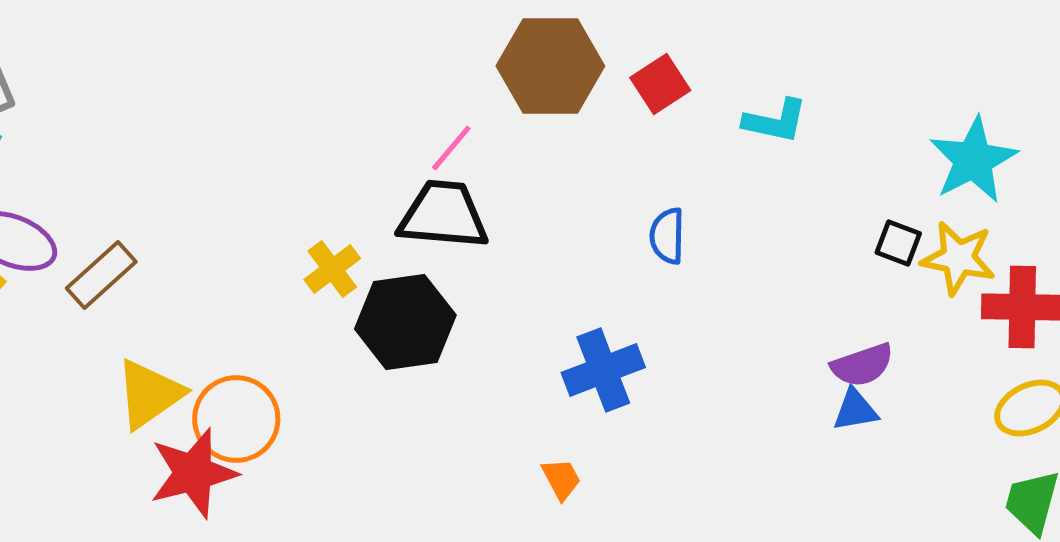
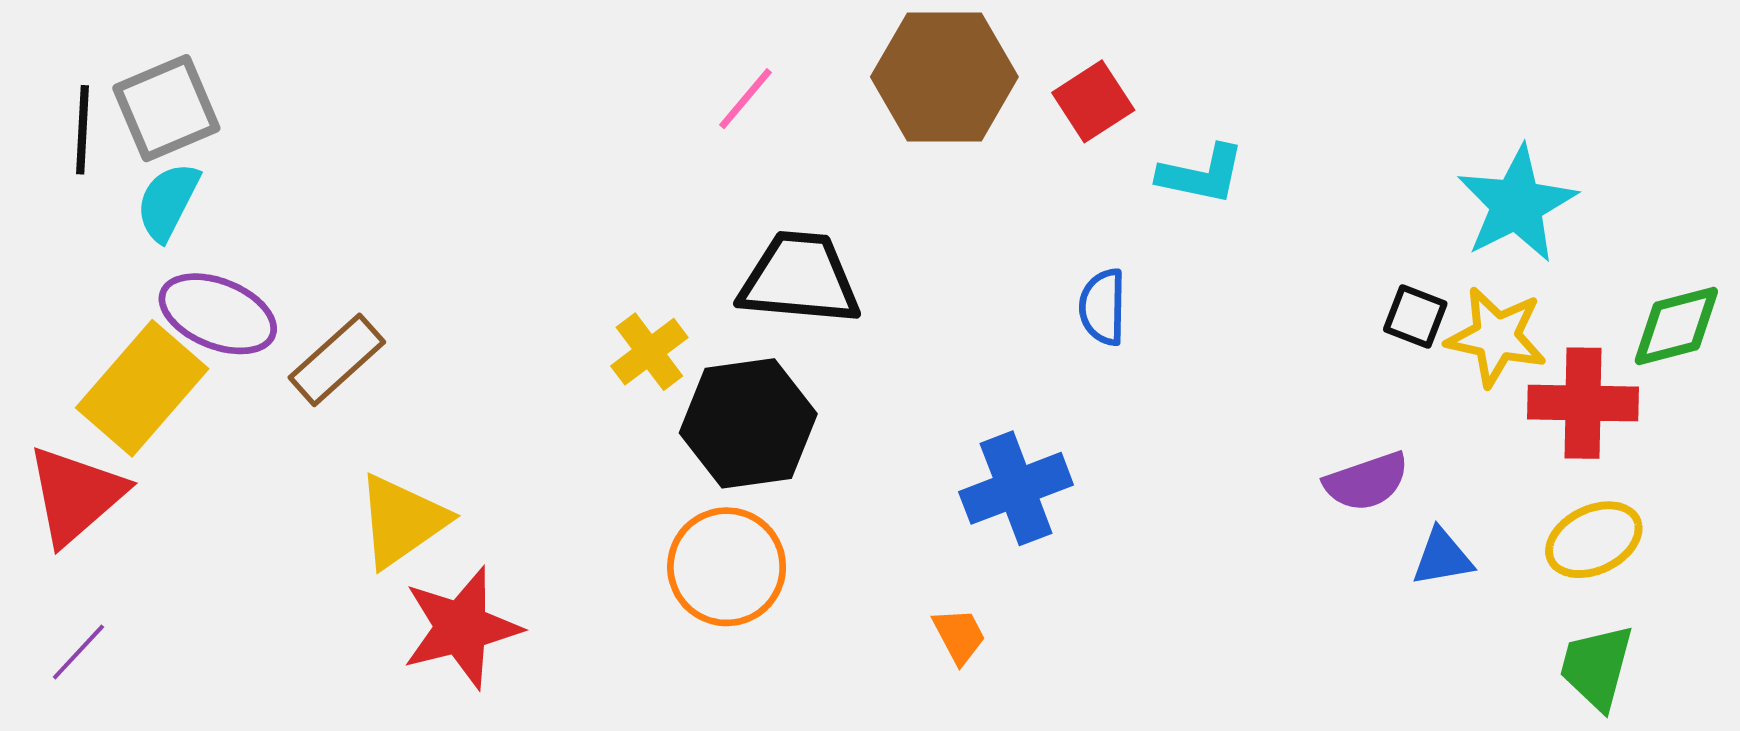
cyan L-shape: (775, 121) -> (1201, 174), moved
pink line: (451, 148) -> (745, 99), moved
blue triangle: (855, 410) -> (1442, 557), moved
orange circle: (236, 419) -> (727, 567), moved

